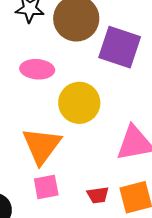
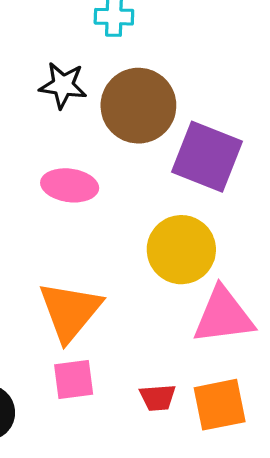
yellow circle: (79, 103) -> (181, 250), moved

